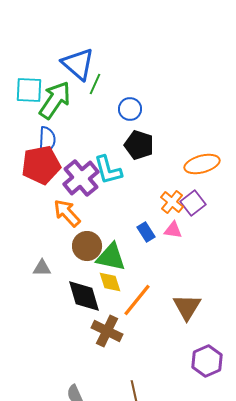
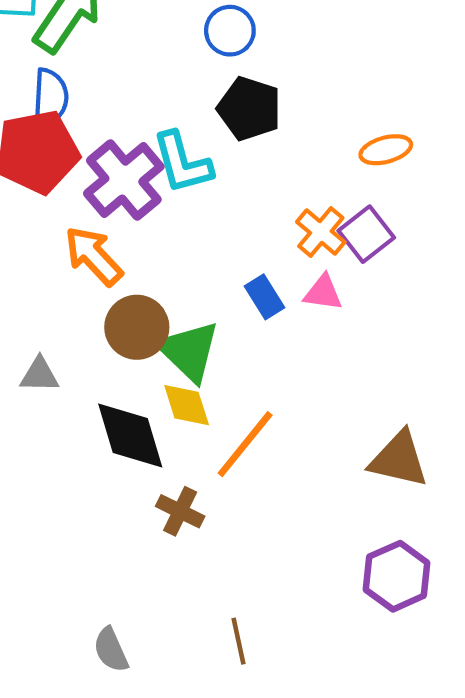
orange ellipse: (202, 164) -> (386, 150), size x0.7
green triangle: (111, 257) -> (189, 351), turned 32
brown triangle: (187, 307) -> (399, 459), moved, turned -48
brown cross: (107, 331) -> (180, 511), size x0.7

